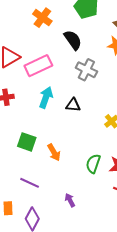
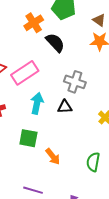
orange cross: (42, 18) -> (34, 23), moved, turned 30
gray cross: (86, 70) -> (75, 82), moved
green square: (27, 142) -> (28, 138), moved

